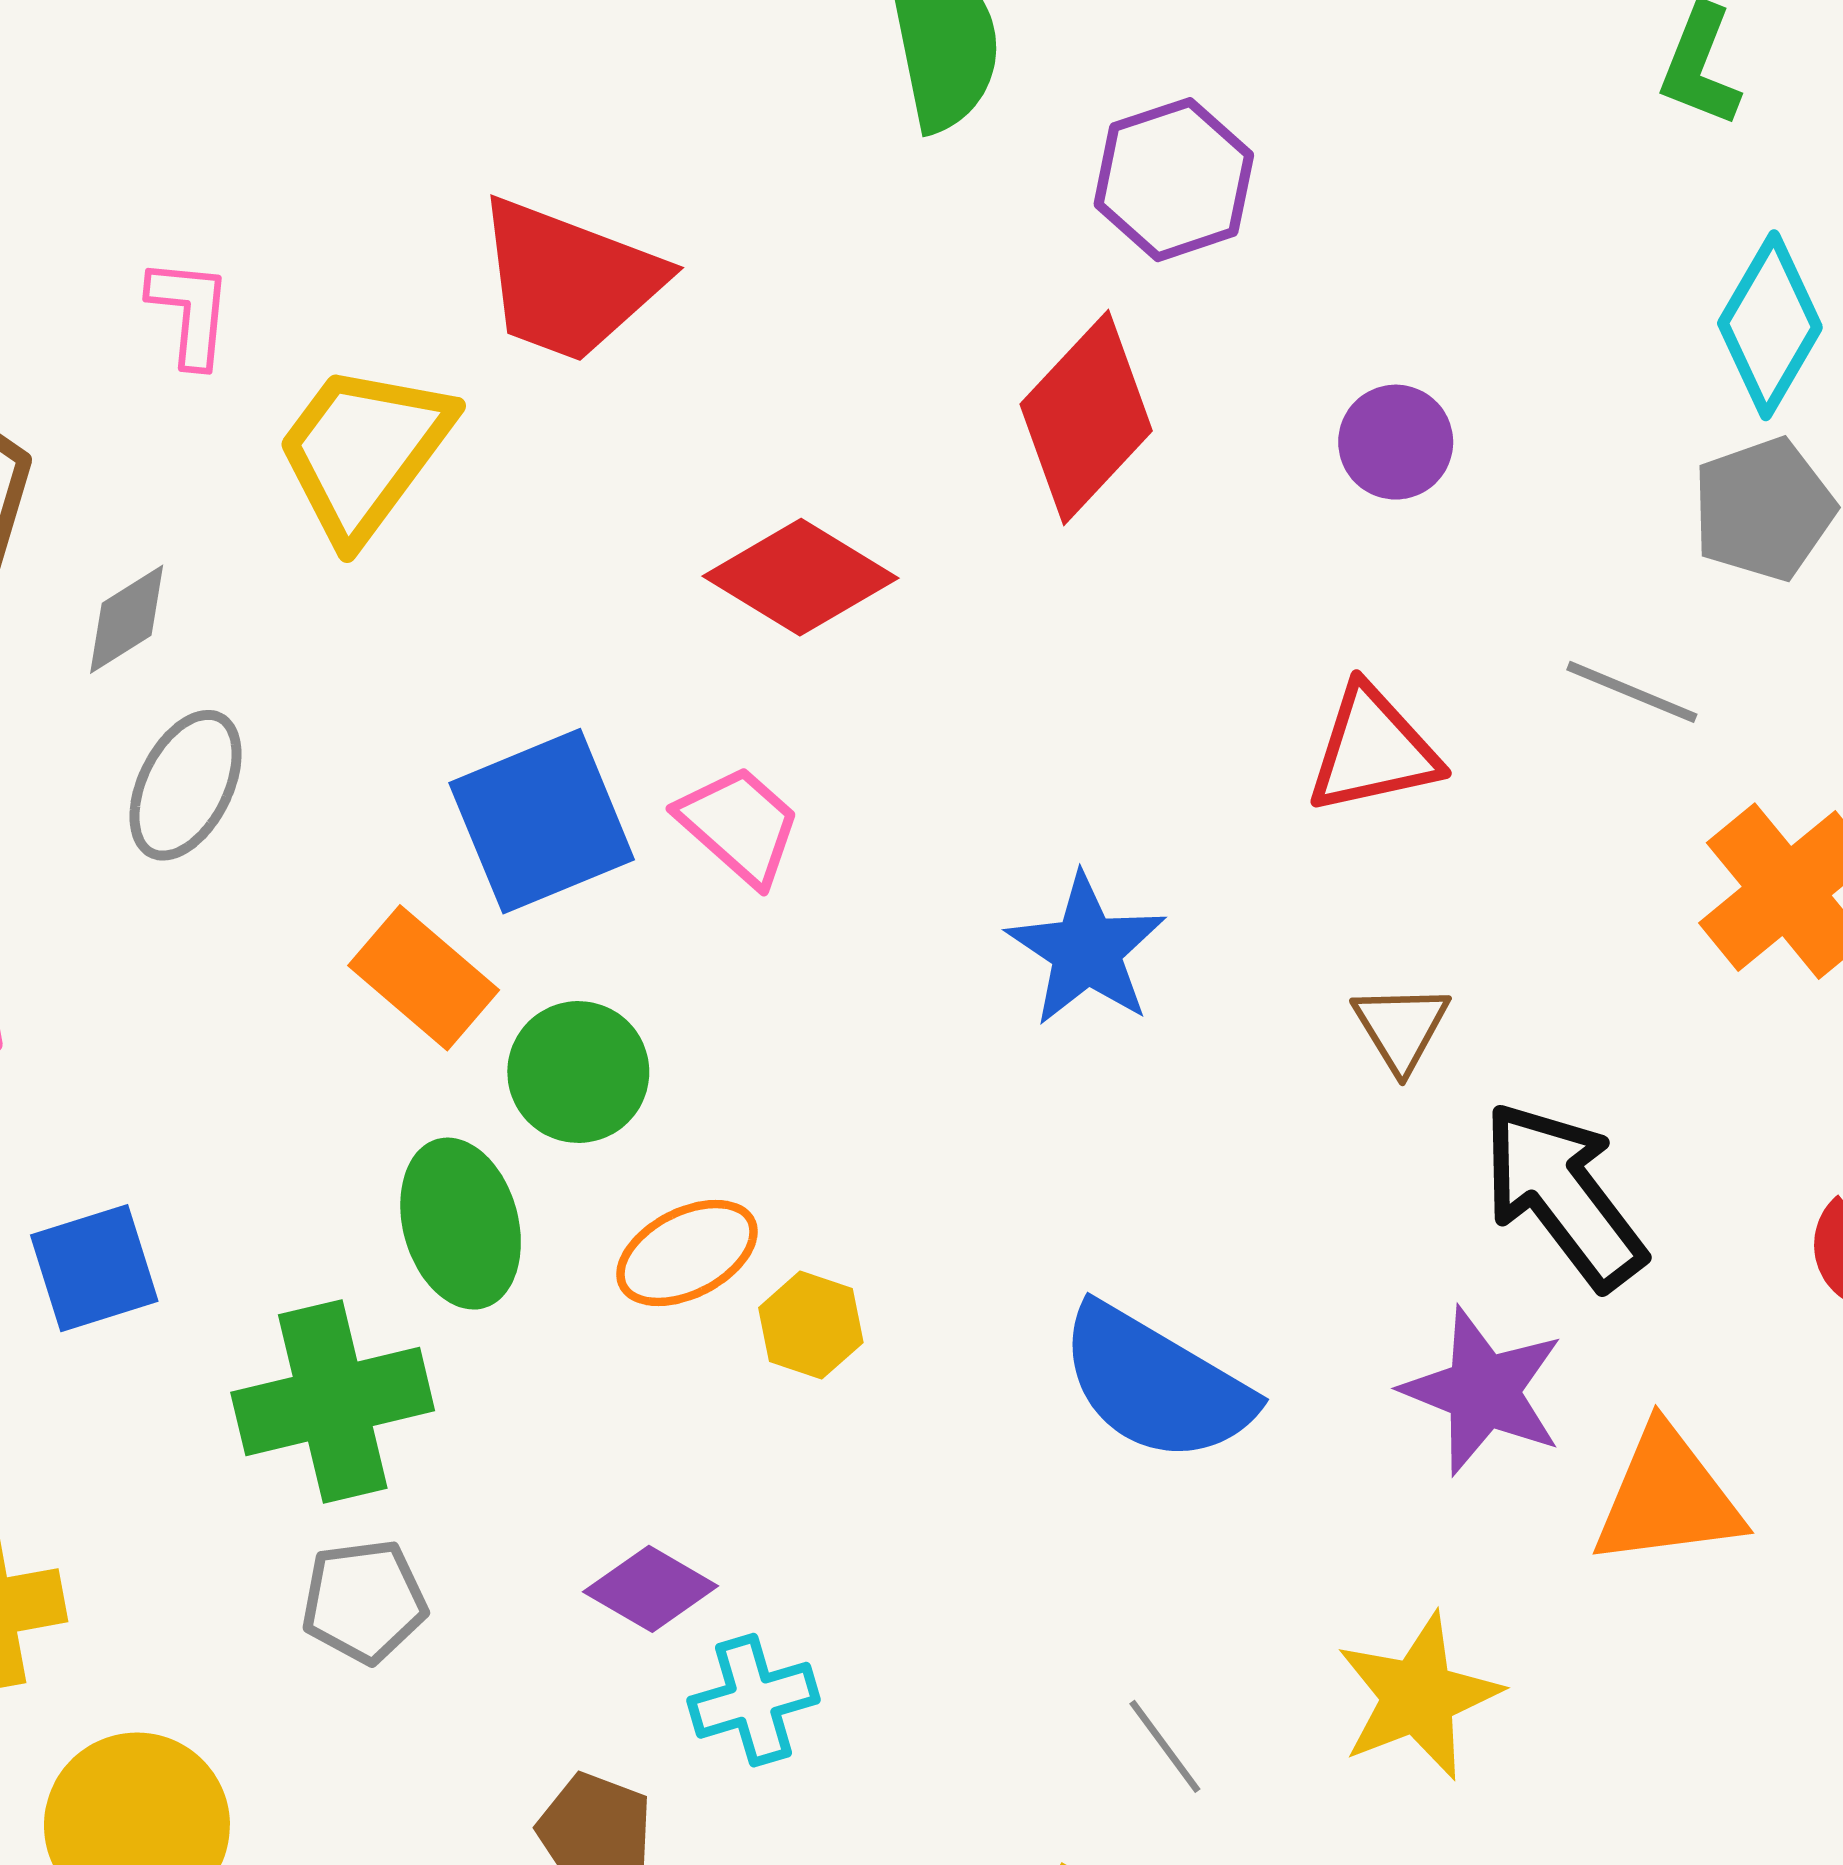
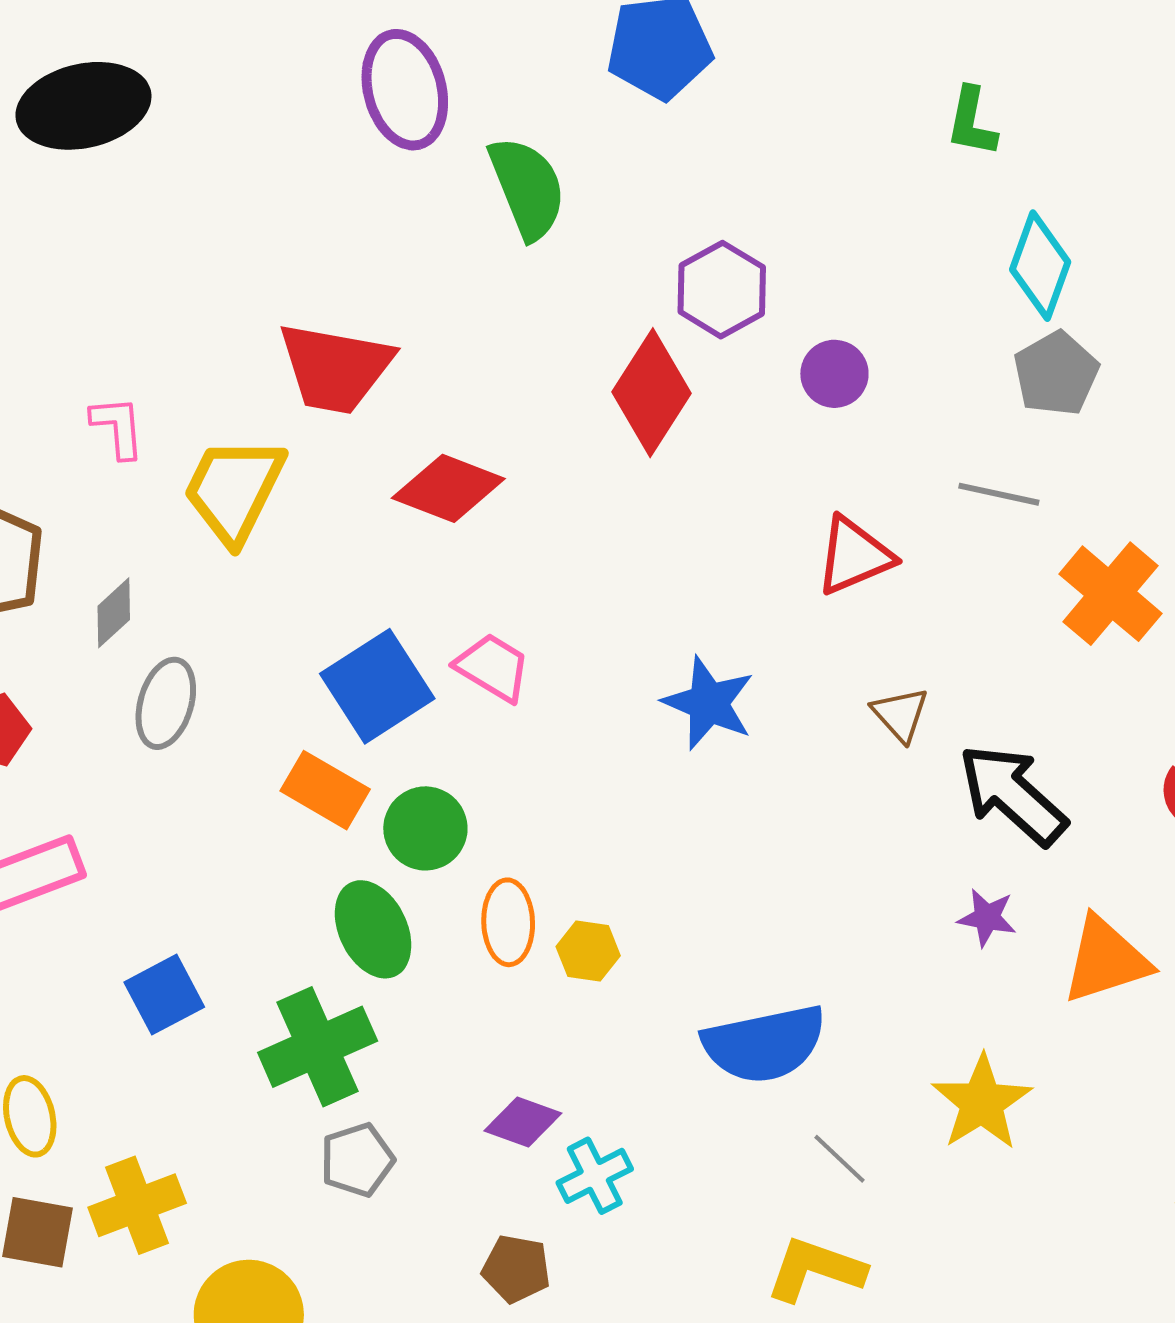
purple hexagon: (1174, 180) -> (722, 290), moved
red diamond: (801, 577) -> (448, 488), moved
orange ellipse: (687, 1253) -> (508, 922), turned -54
blue semicircle: (1156, 1384) -> (764, 1044), moved, turned -32
purple star: (1483, 1391) -> (987, 918), size x0.6

